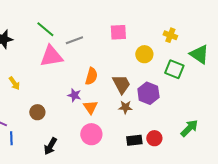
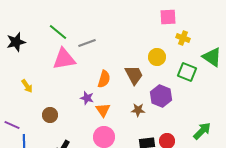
pink square: (118, 32) -> (168, 17), moved
brown trapezoid: (121, 84) -> (134, 75), moved

